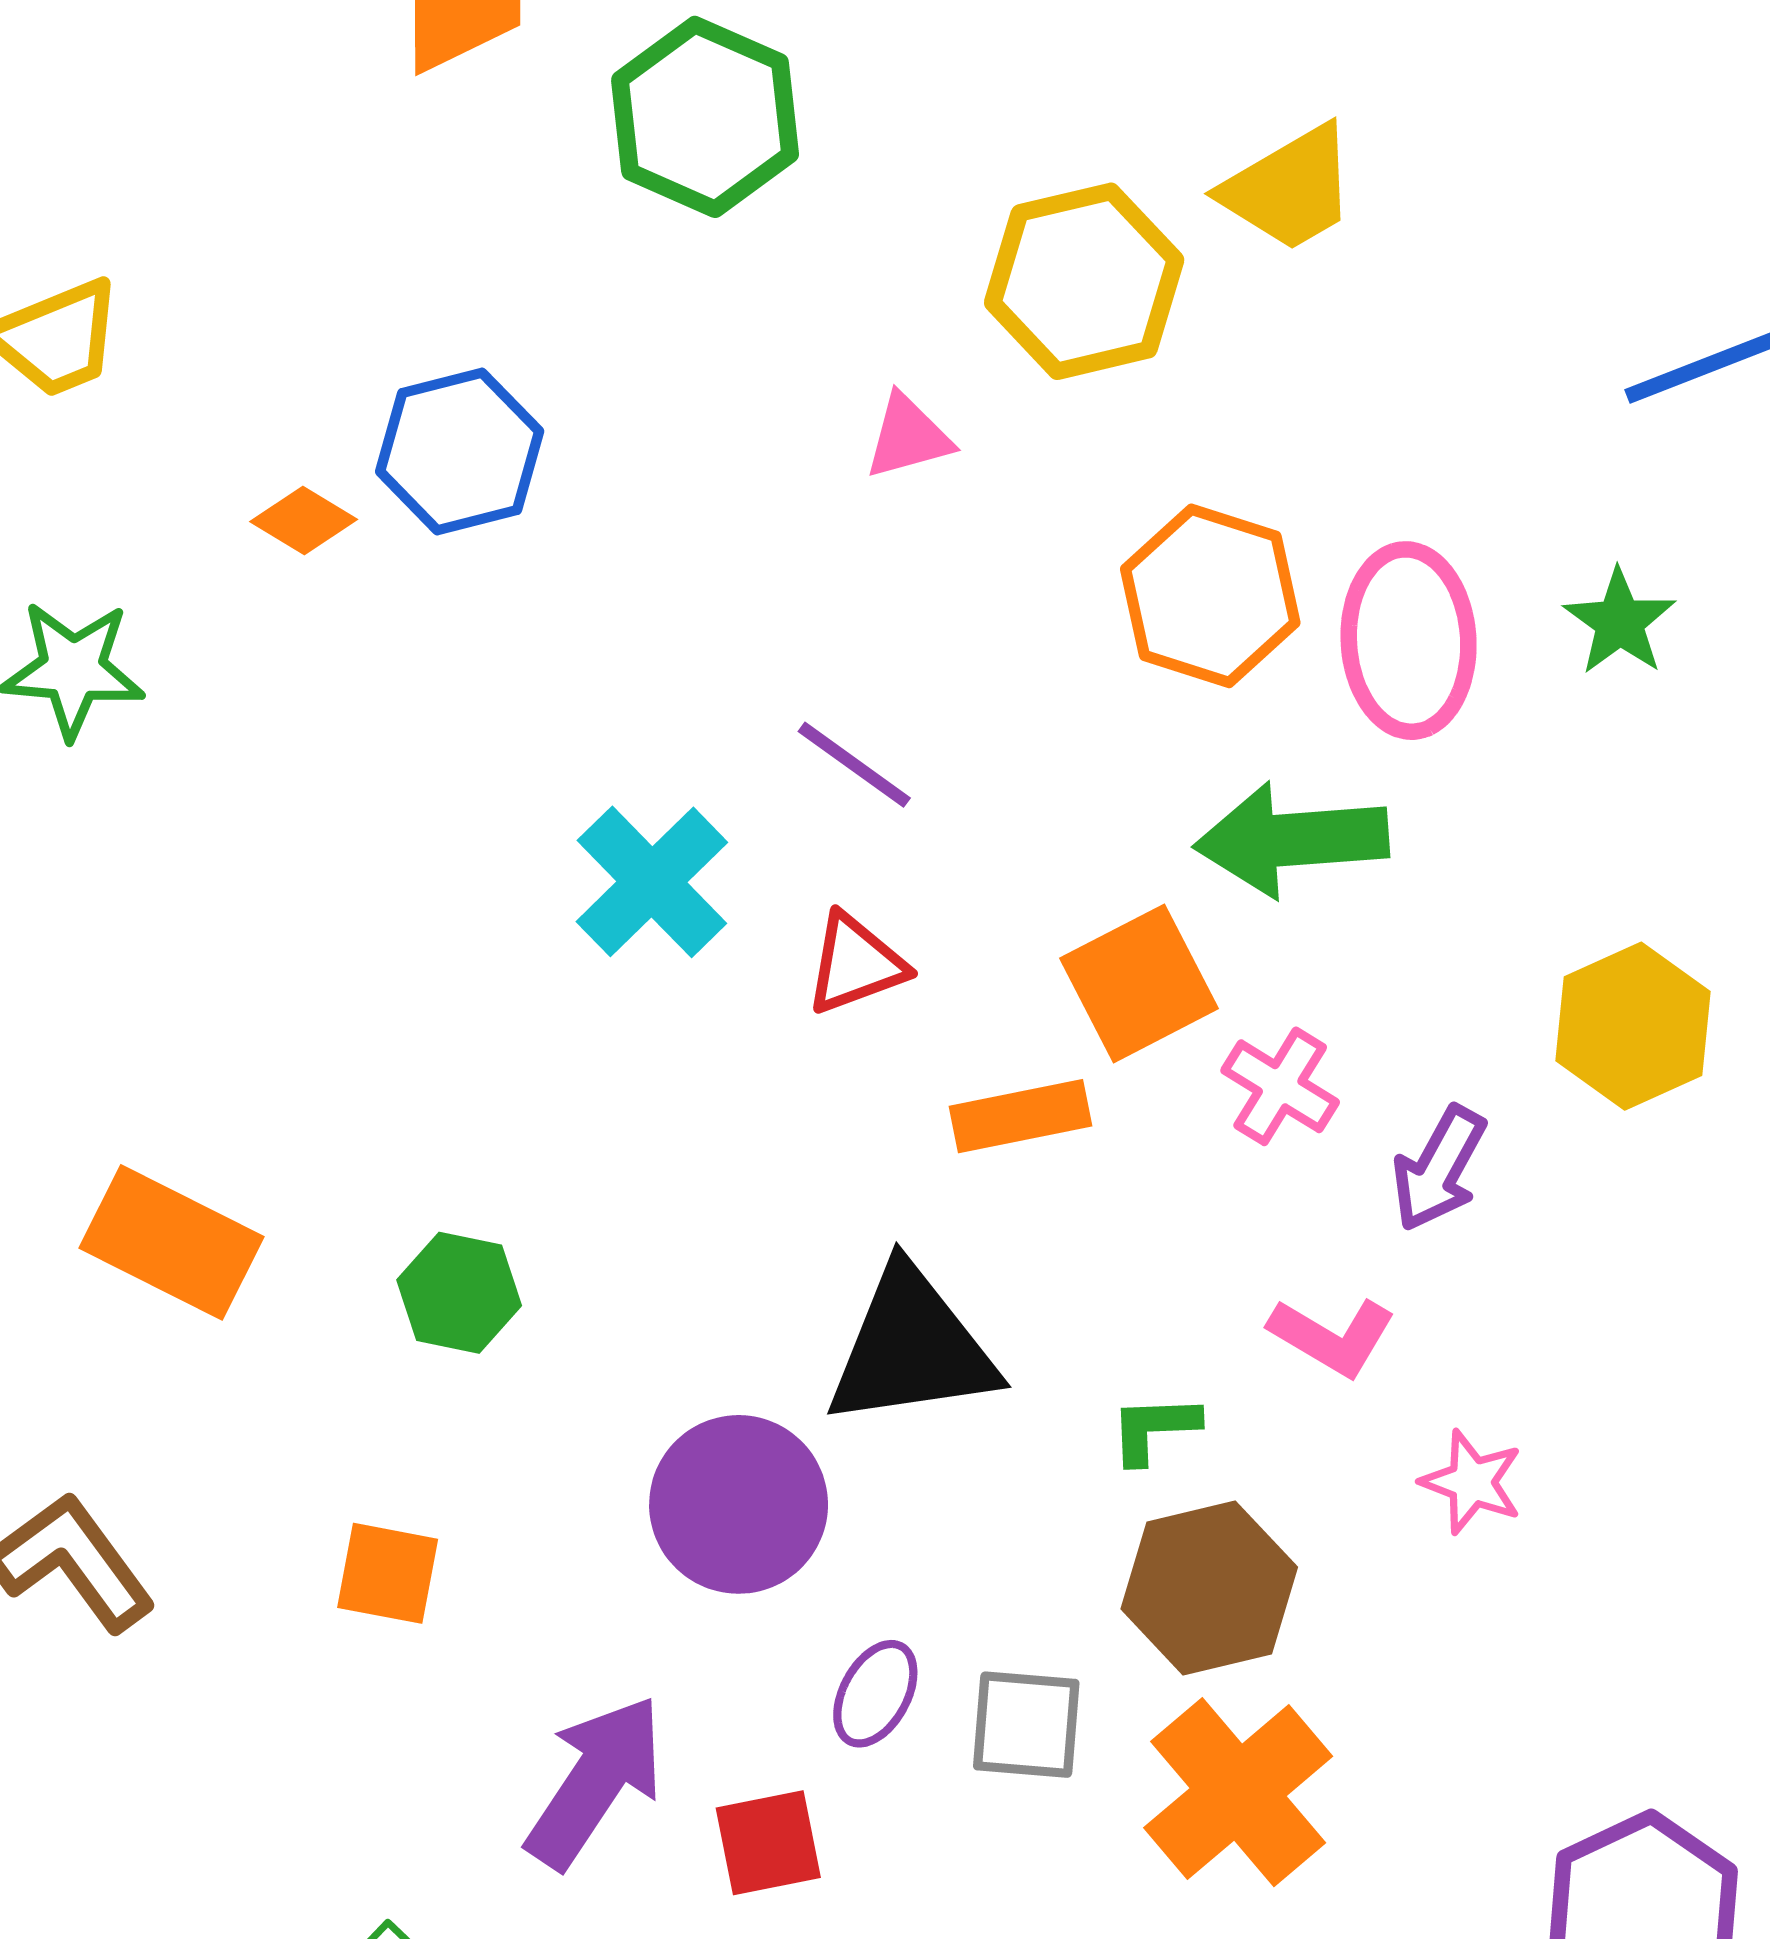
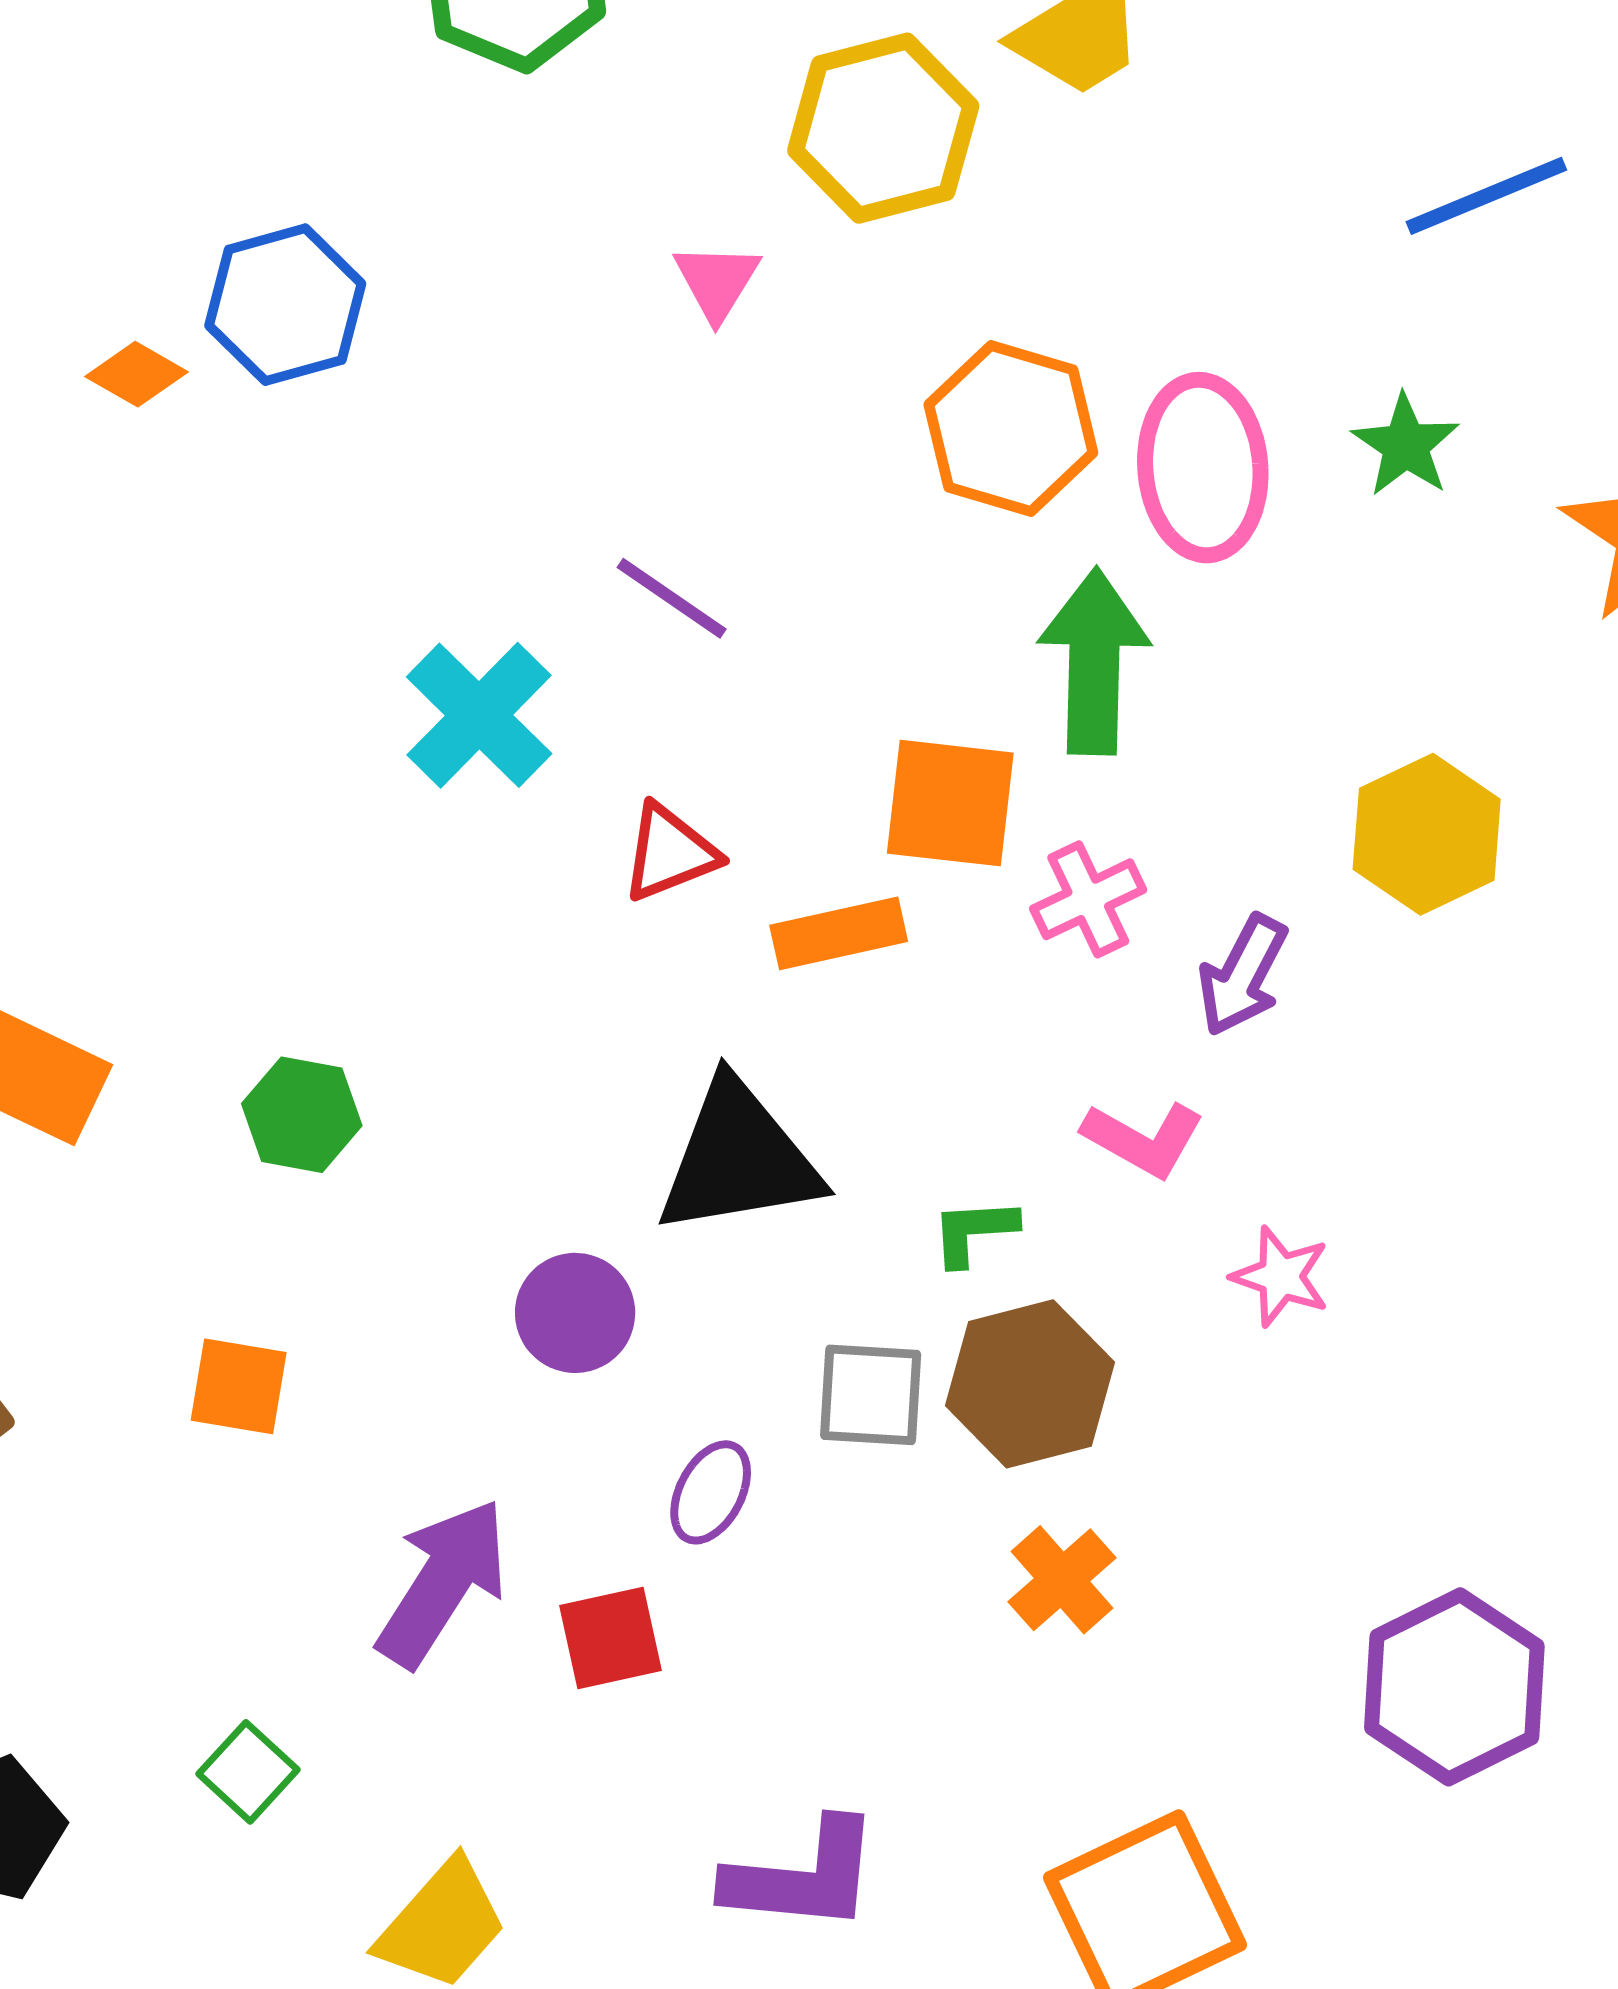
pink triangle: (908, 437) -> (717, 281), turned -42
green arrow: (1292, 840) -> (1094, 661), turned 97
red triangle: (856, 964) -> (670, 853), moved
orange square: (1139, 983) -> (950, 803), turned 35
pink cross: (1280, 1086) -> (1088, 899), turned 34
purple circle: (739, 1504) -> (575, 1313), size x0.7
gray square: (1026, 1725) -> (871, 1395), moved
orange cross: (1238, 1792) -> (1062, 1580), size x0.6

